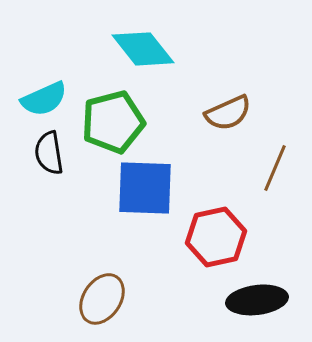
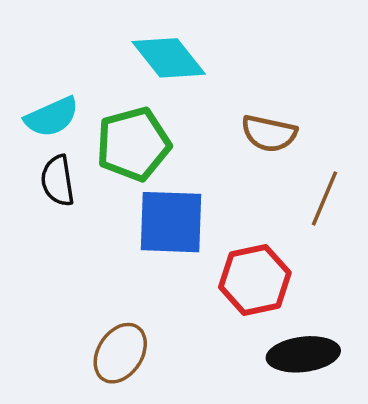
brown semicircle: (228, 113) -> (269, 133), turned 36

